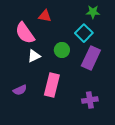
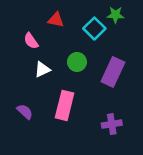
pink semicircle: (25, 33) -> (31, 41), size x0.6
cyan square: (84, 33) -> (94, 28), moved
purple semicircle: (20, 90) -> (25, 112), turned -112

